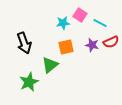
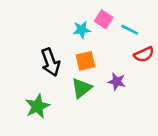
black arrow: (24, 43) -> (50, 62), moved
purple star: (92, 45) -> (117, 82), moved
green triangle: (50, 65) -> (82, 88), moved

